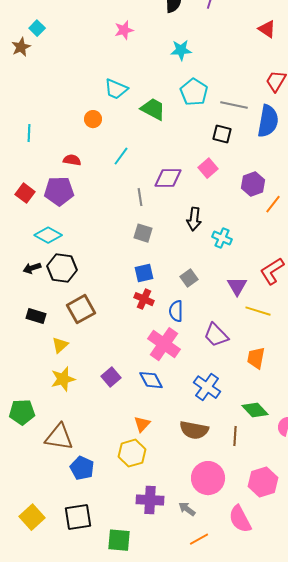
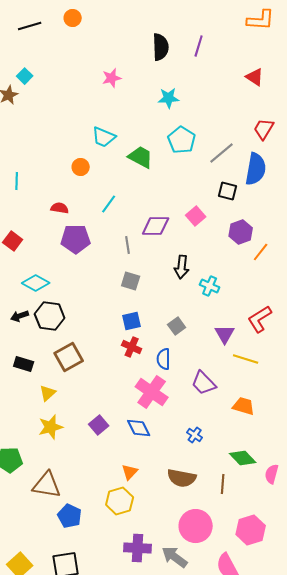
gray line: (234, 105) -> (222, 153), turned -52
black square: (222, 134) -> (228, 191), moved
purple pentagon: (59, 191) -> (76, 239), moved
orange trapezoid: (256, 358) -> (244, 406), turned 95
blue cross: (207, 387) -> (195, 435), size x0.6
gray arrow: (187, 509) -> (175, 557), size x1.5

